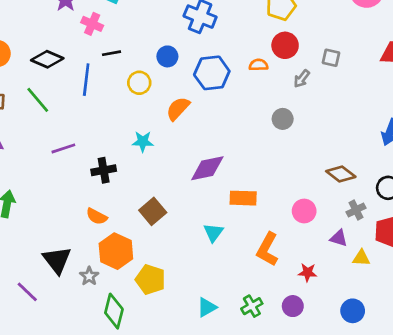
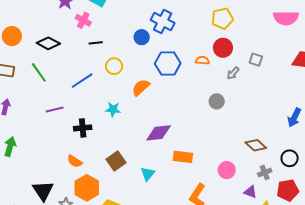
blue circle: (167, 56) -> (142, 37), moved
blue line: (86, 80) -> (82, 81), moved, turned 45
cyan triangle: (213, 233) -> (148, 174), moved

